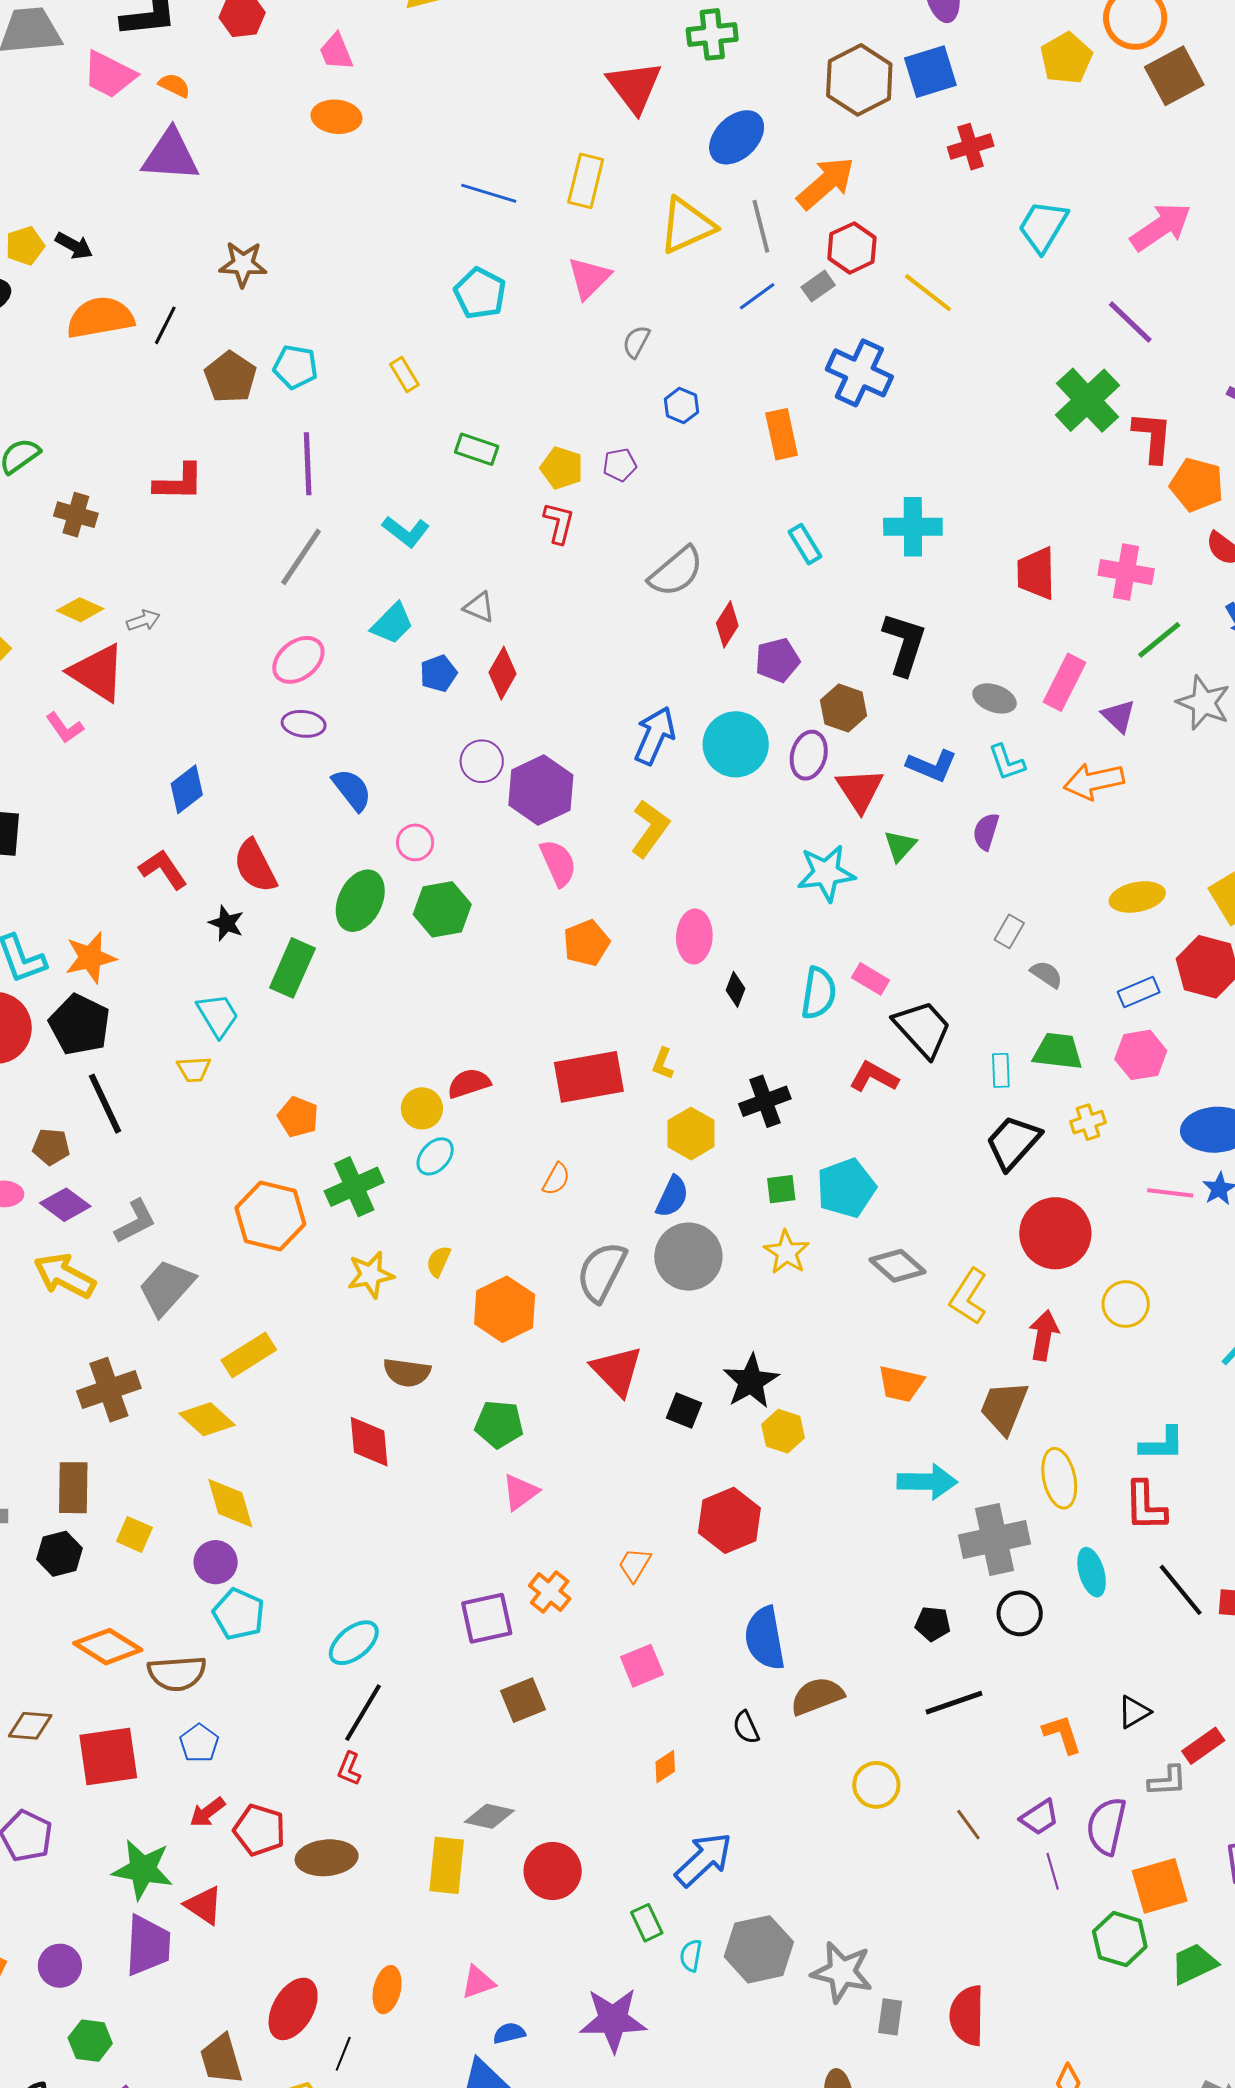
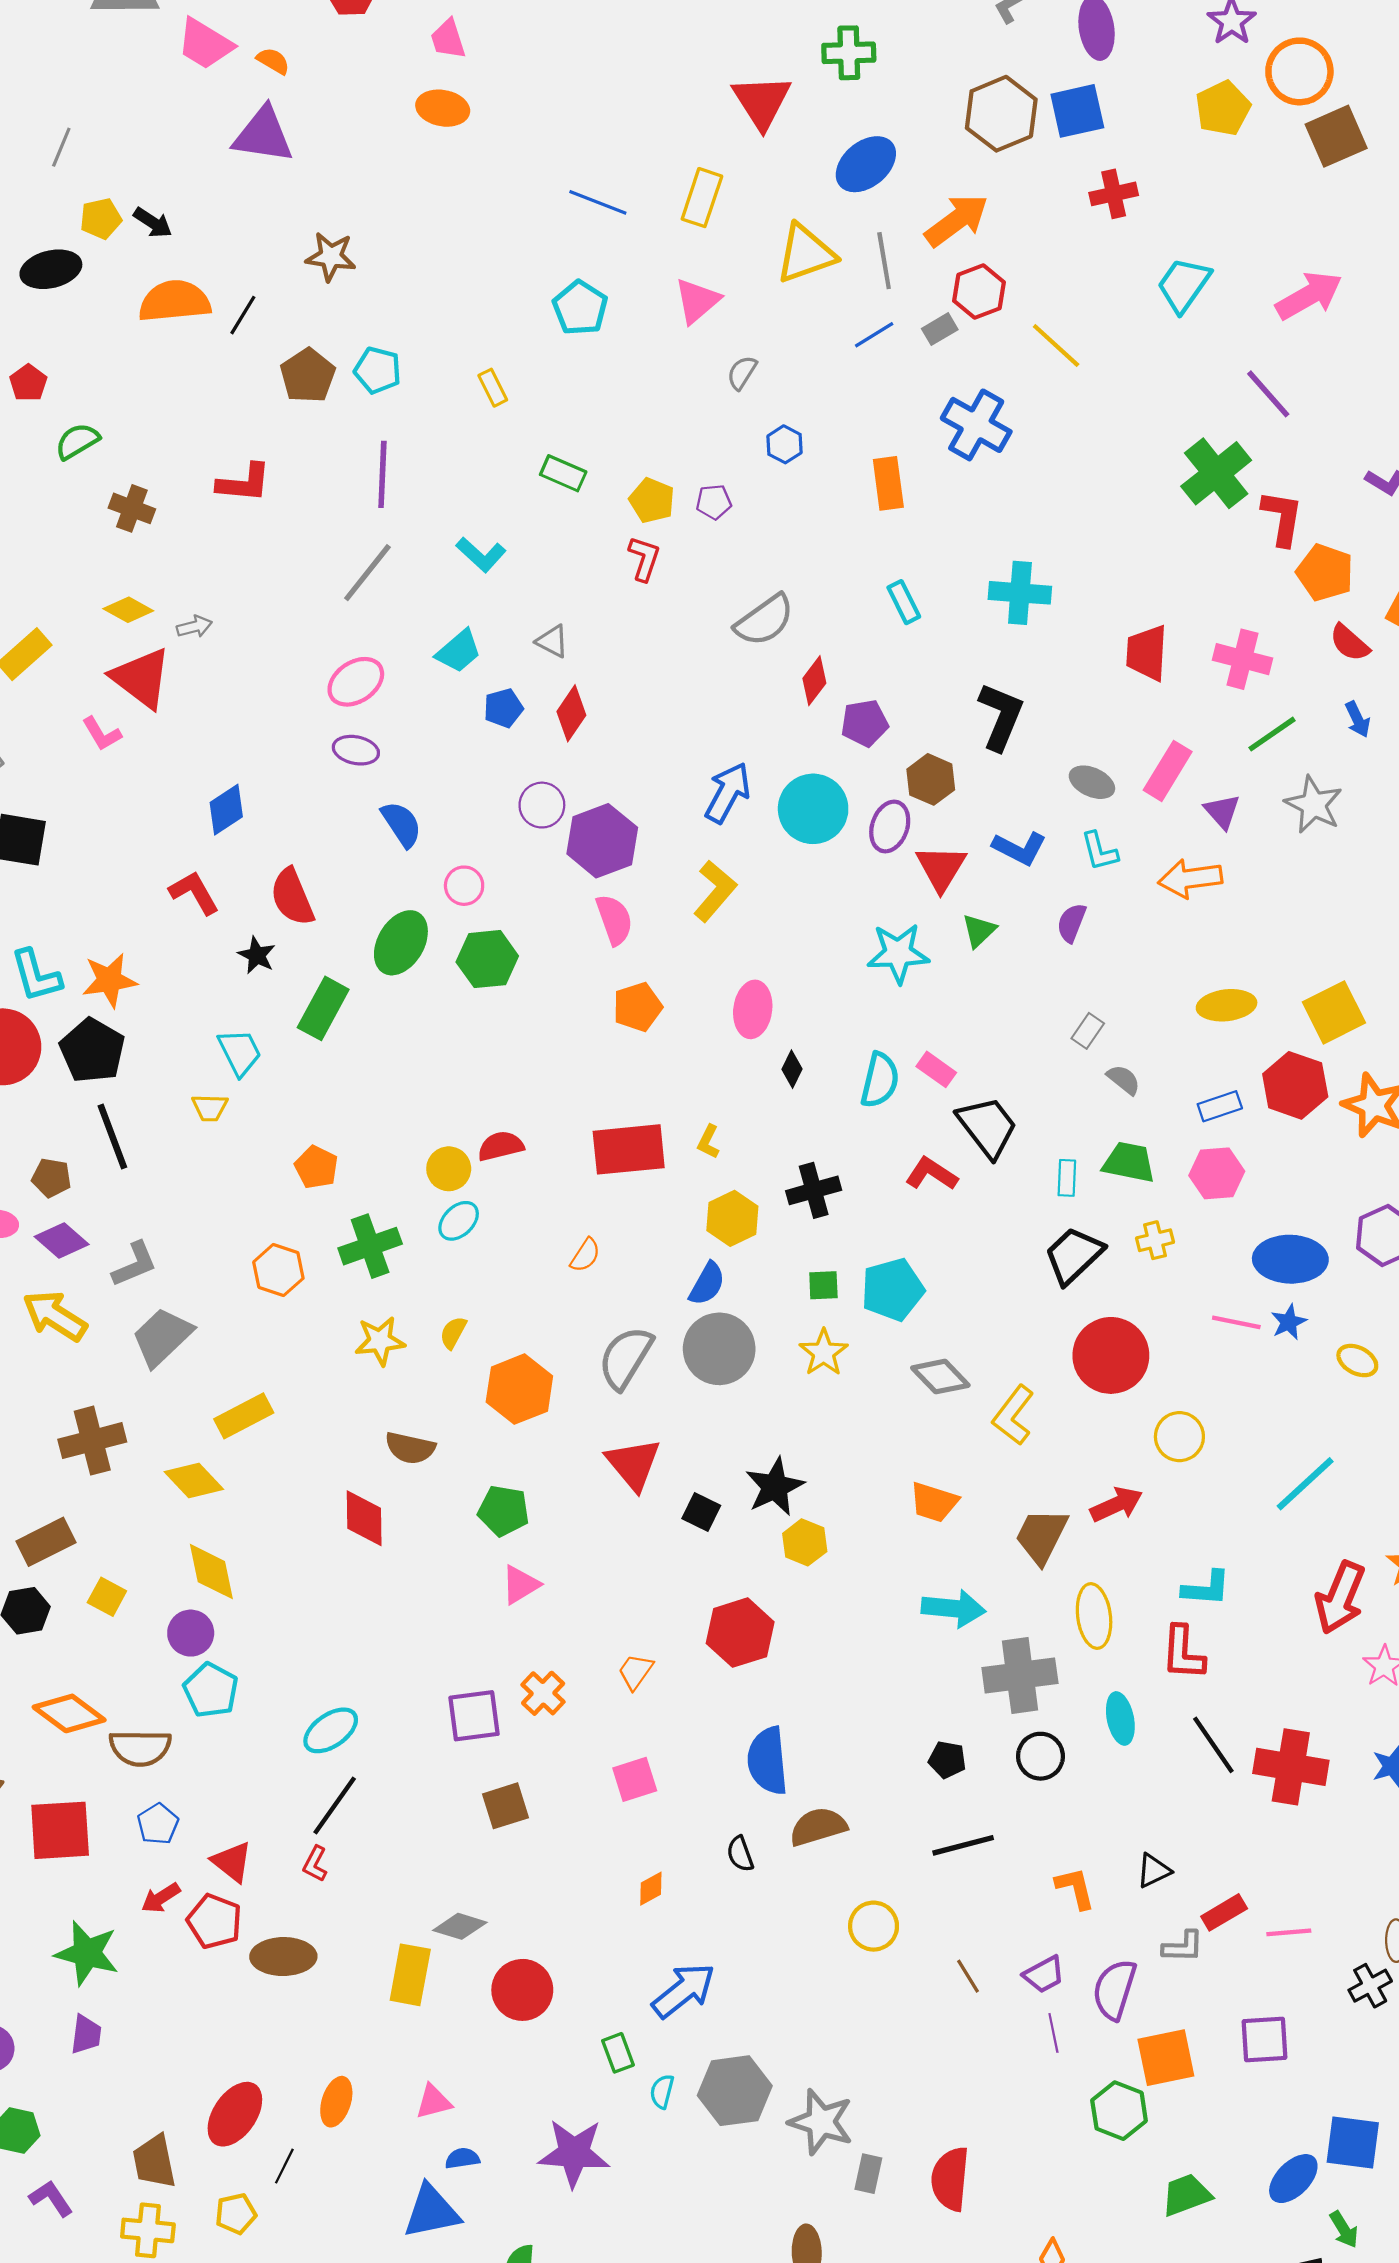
orange hexagon: (270, 1216) -> (278, 1270), size x0.7
red arrow: (1044, 1335) -> (1117, 1504), moved, turned 51
brown rectangle: (73, 1488) -> (46, 1542), turned 58
red triangle: (204, 1905) -> (232, 1862), moved
purple trapezoid: (148, 1945) -> (86, 2034), size x0.6
green trapezoid: (1194, 1964) -> (1186, 2195), moved

